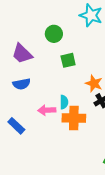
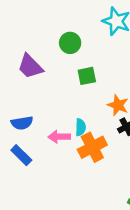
blue semicircle: (22, 84) -> (22, 123), moved
orange cross: (74, 118) -> (92, 147), turned -30

